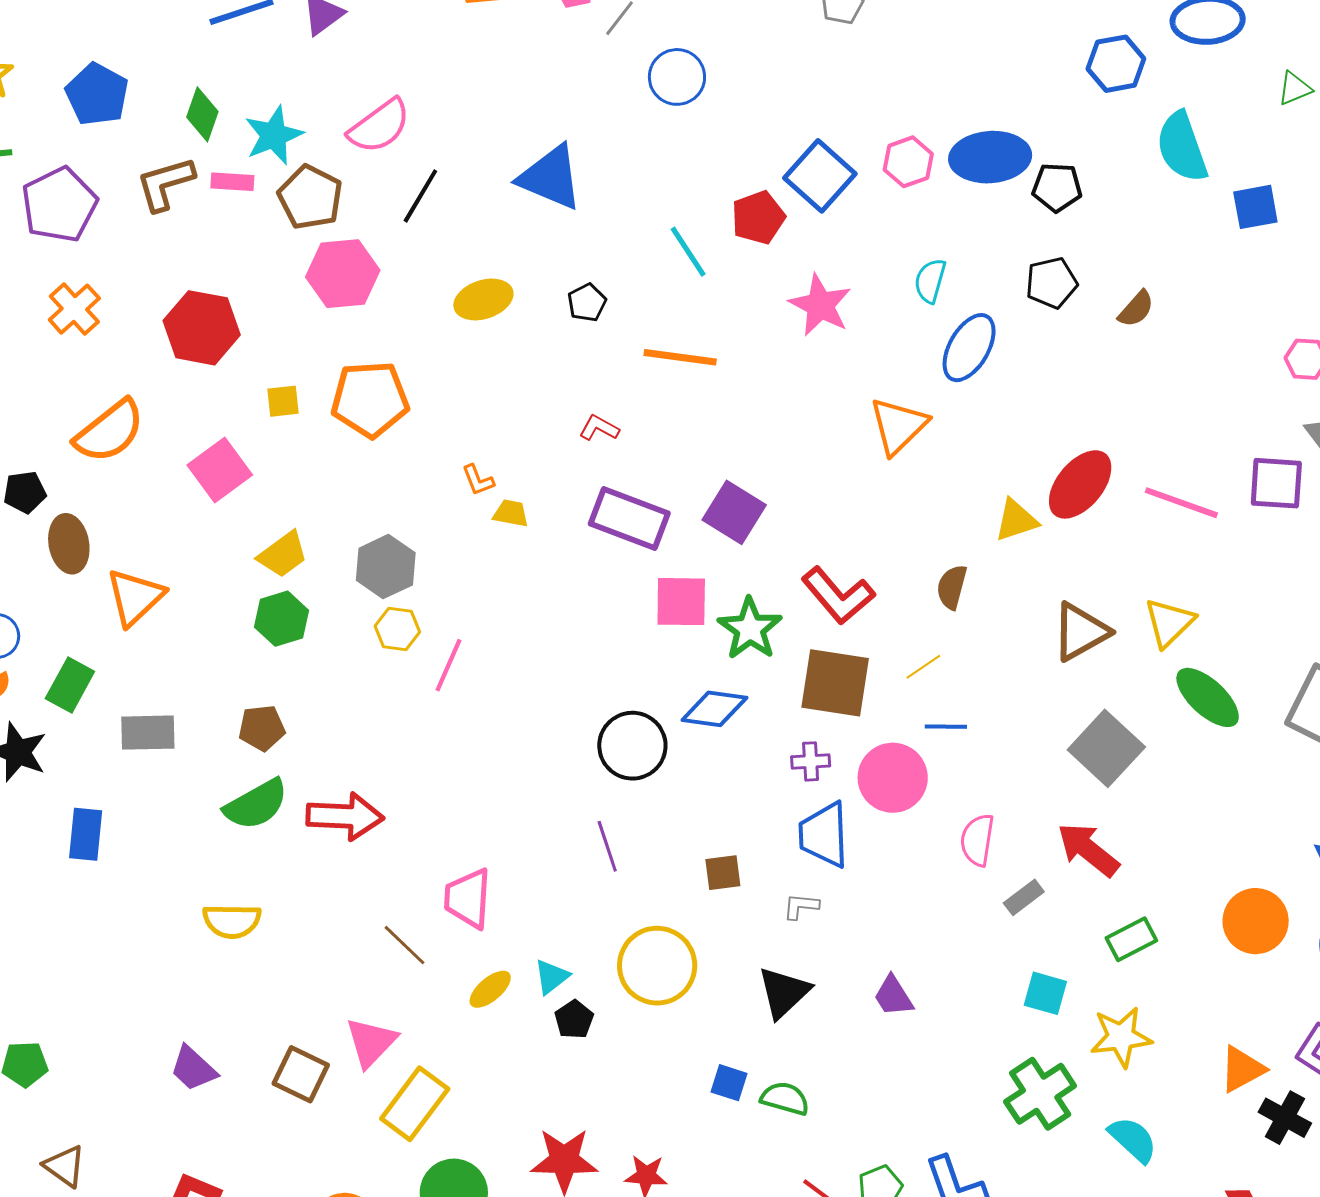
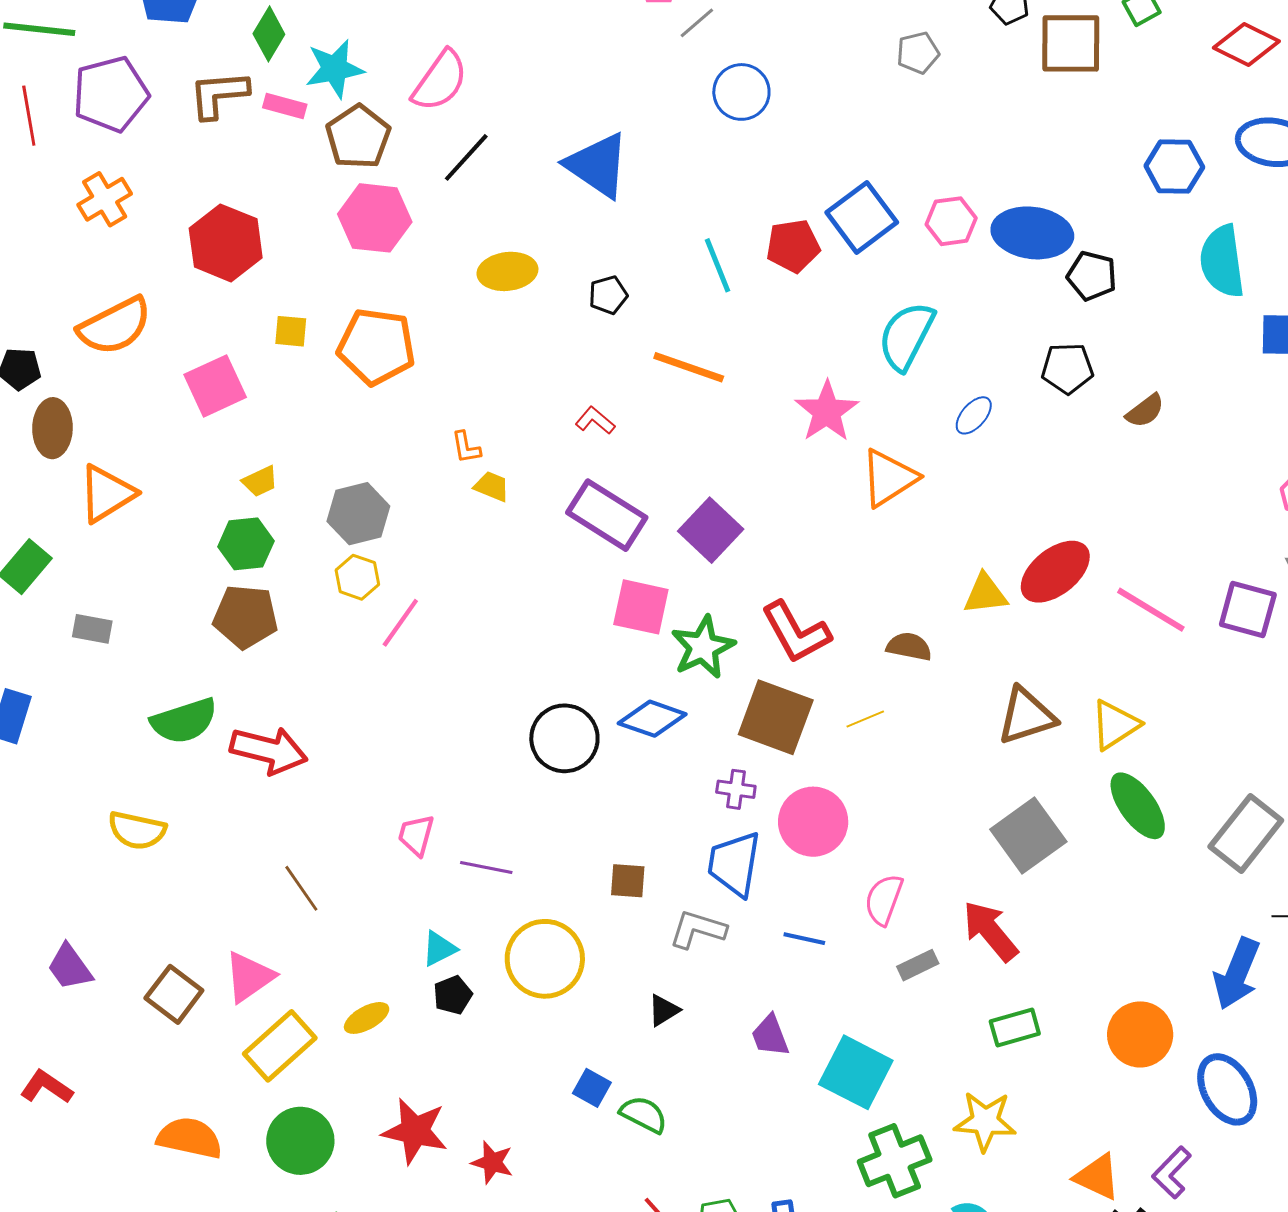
pink semicircle: (379, 126) -> (440, 81), turned -30
cyan semicircle: (930, 281) -> (906, 336), moved, size x1.6
pink star: (820, 305) -> (827, 411), moved
blue ellipse: (969, 348) -> (974, 415), size x0.6
yellow trapezoid: (283, 554) -> (260, 481), size x0.7
brown semicircle: (952, 587) -> (909, 647), turned 75
blue line: (946, 727) -> (804, 939), moved
brown pentagon: (262, 728) -> (246, 617), moved, size x1.4
gray rectangle: (148, 733) -> (92, 629), size x0.7
purple line: (607, 846) -> (486, 868), moved, turned -72
pink trapezoid: (468, 898) -> (416, 835), moved, size x0.7
gray L-shape: (801, 906) -> (698, 929), size x1.5
yellow ellipse: (490, 989) -> (367, 1018), moved
black triangle: (784, 992) -> (664, 1010), size x0.6
cyan square: (1045, 993) -> (856, 1072), moved, size x1.6
orange triangle: (1242, 1069) -> (1097, 1177), turned 42

